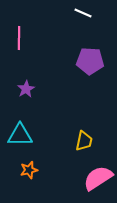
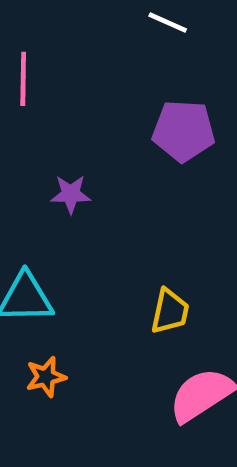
purple star: (26, 89) -> (71, 194), moved, turned 30

